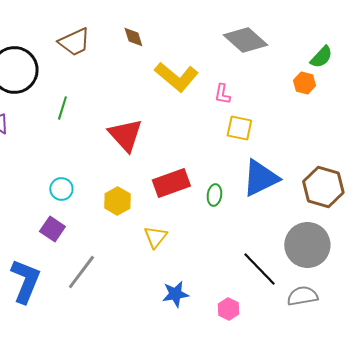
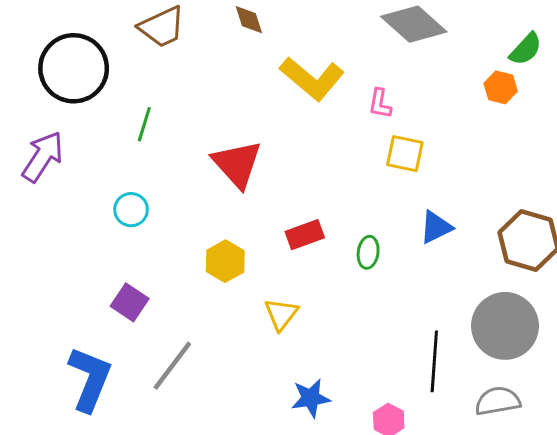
blue triangle: (260, 178) -> (436, 227), size x0.6
red rectangle: (171, 183) -> (305, 235), size x0.7
cyan circle: (61, 189) -> (131, 210), moved
black line: (259, 269) -> (434, 361), turned 48

